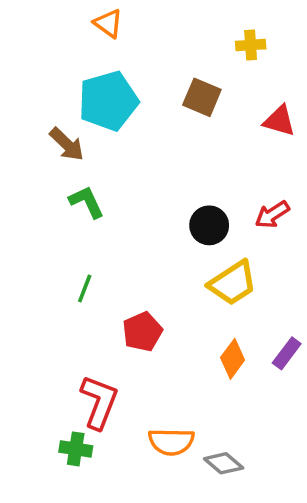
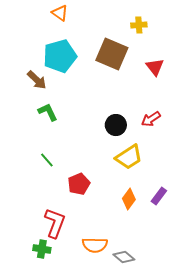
brown square: (202, 97) -> (112, 54), size x1.5
red triangle: (279, 121) -> (155, 67), turned 36
green line: (85, 288) -> (47, 160), turned -63

